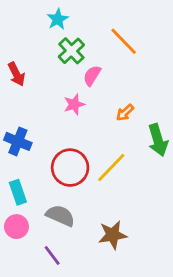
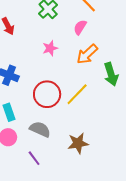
pink semicircle: (92, 76) -> (80, 27), moved
orange arrow: (125, 113) -> (87, 54), size x1.6

